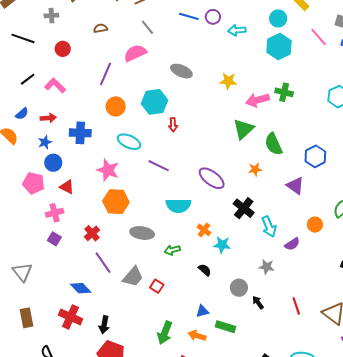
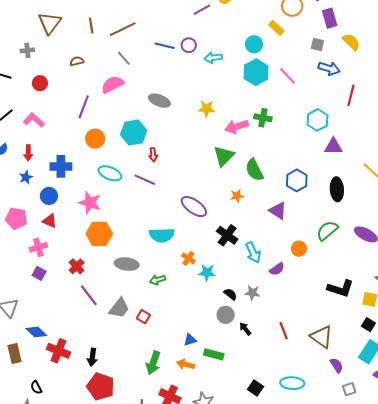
pink line: (318, 37) -> (288, 76), moved
red arrow: (48, 118) -> (28, 153), turned 98
blue circle: (53, 163) -> (49, 196), moved
purple line: (159, 166) -> (145, 180), moved
black semicircle: (205, 270) -> (230, 294), moved
blue diamond: (81, 288) -> (36, 332), moved

